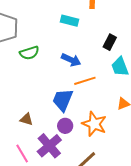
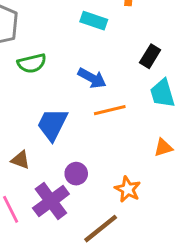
blue trapezoid: (63, 100) -> (52, 124), moved
orange star: (94, 124) -> (128, 189), moved, size x0.7

